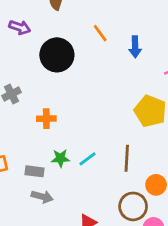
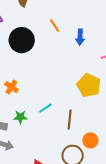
orange cross: (46, 119) -> (11, 87), turned 32
cyan line: (87, 159) -> (45, 108), moved

